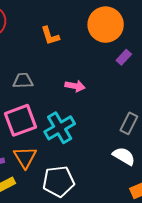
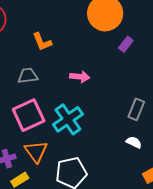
orange L-shape: (50, 36) -> (42, 42), moved
white semicircle: (124, 156) -> (134, 142), size x0.7

